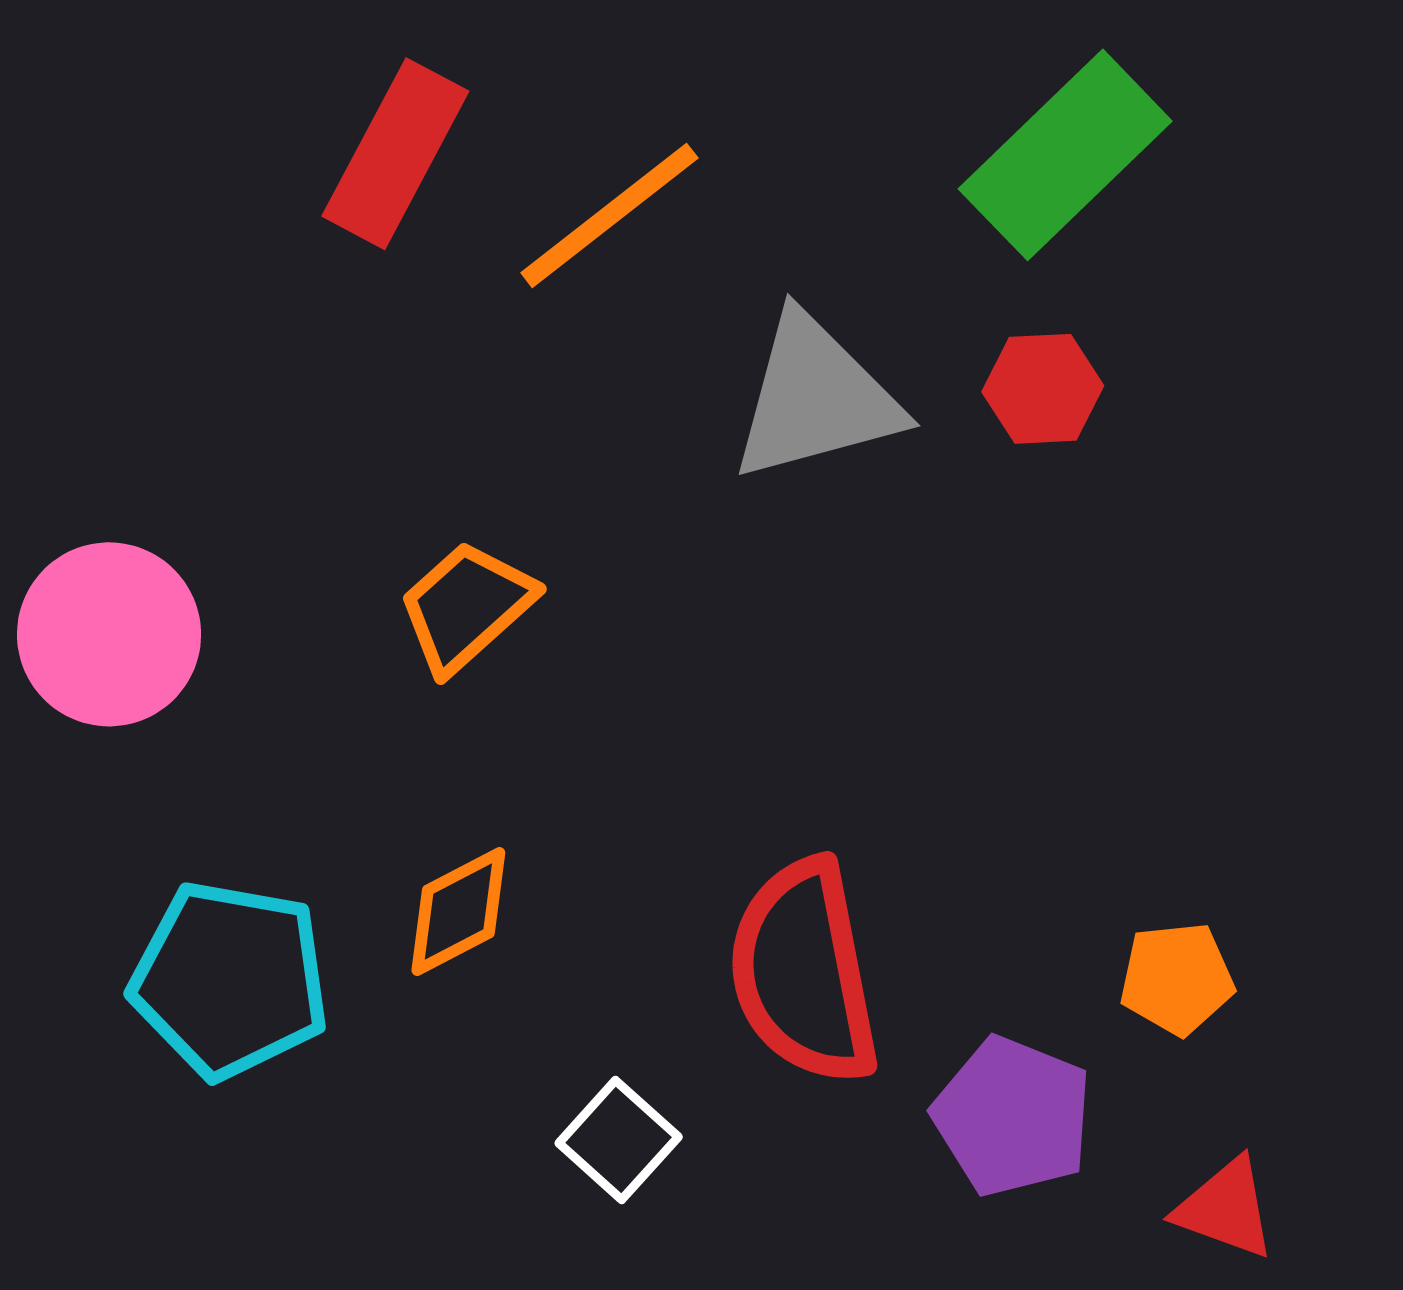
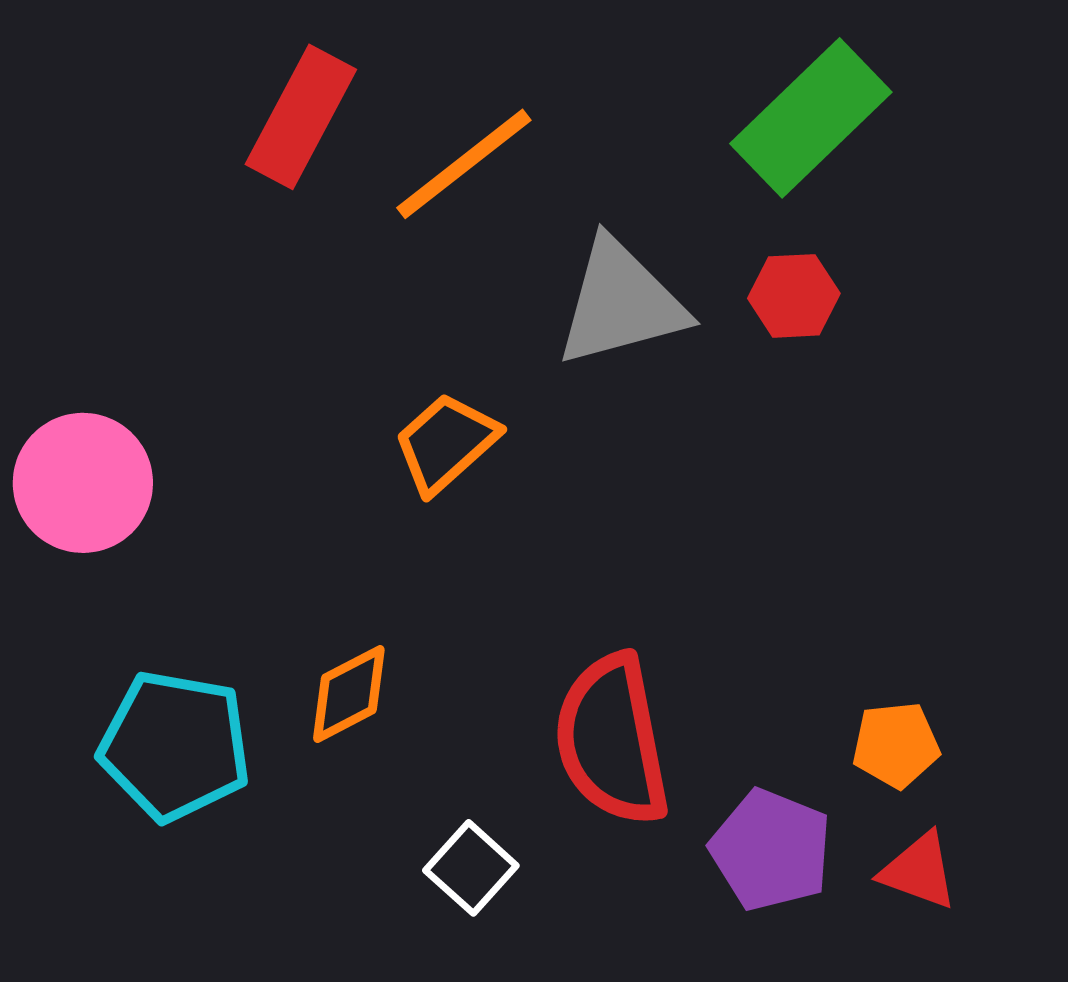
orange trapezoid: (466, 607) -> (446, 443), moved
red triangle: (1225, 1208) -> (919, 871), moved

